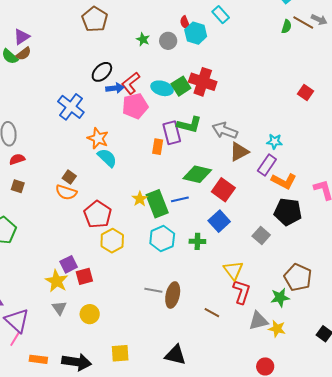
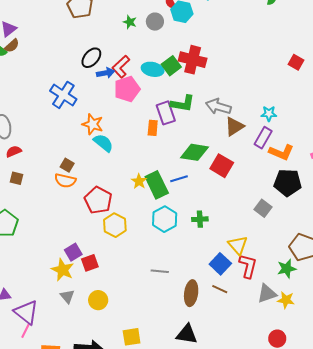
blue square: (219, 221) -> (220, 264), moved
brown ellipse: (173, 295) -> (191, 293), moved

